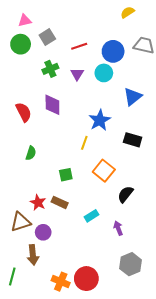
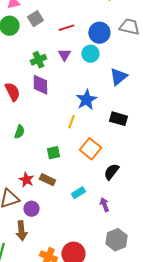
green cross: (50, 69) -> (38, 60), moved

